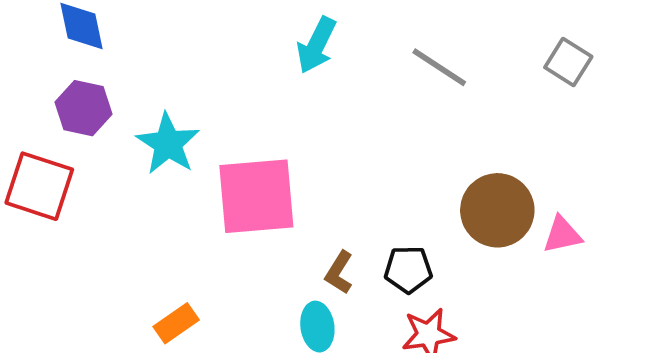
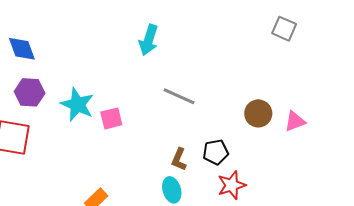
gray line: (439, 67) -> (179, 96), moved
pink square: (256, 196) -> (111, 118), moved, size x0.5
brown circle: (497, 210) -> (258, 113), size x0.7

